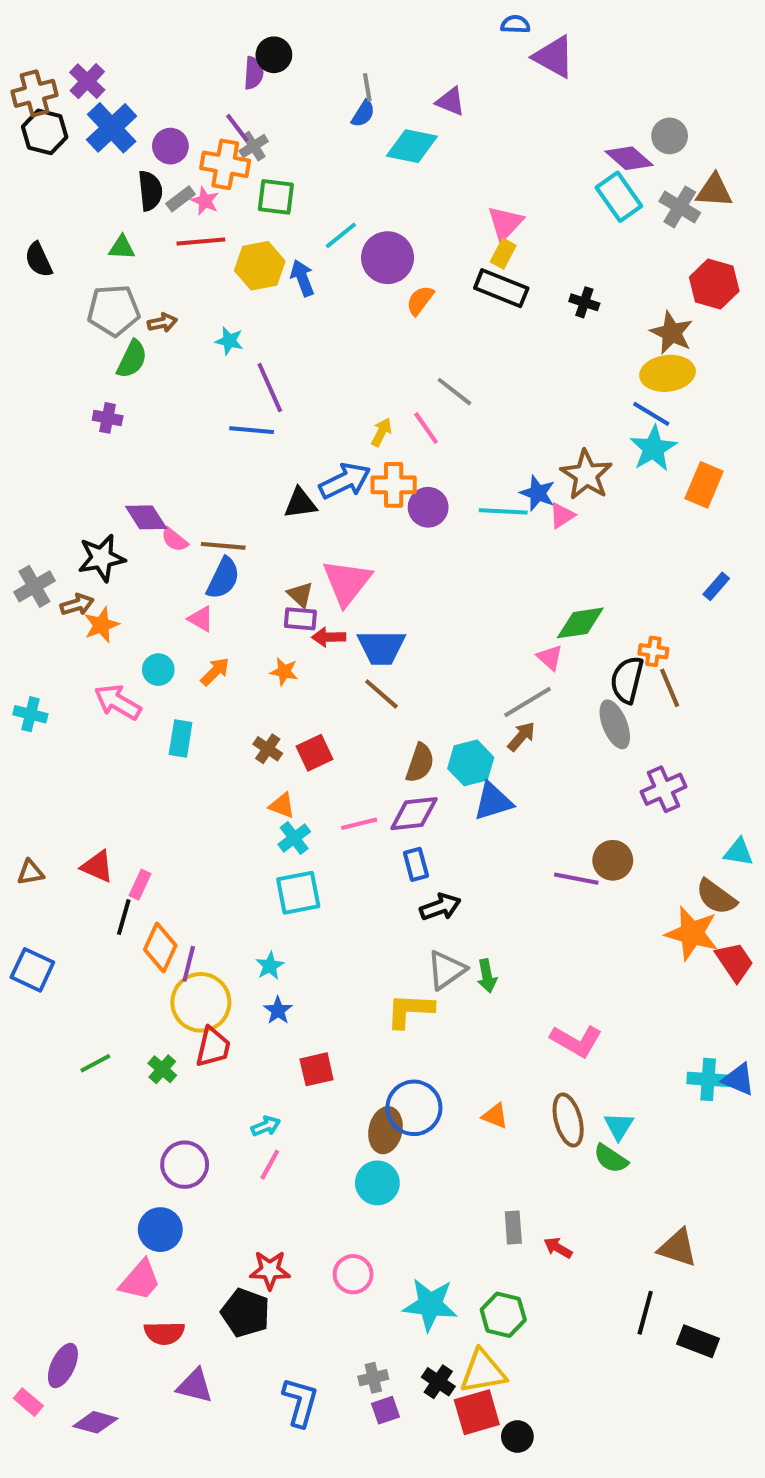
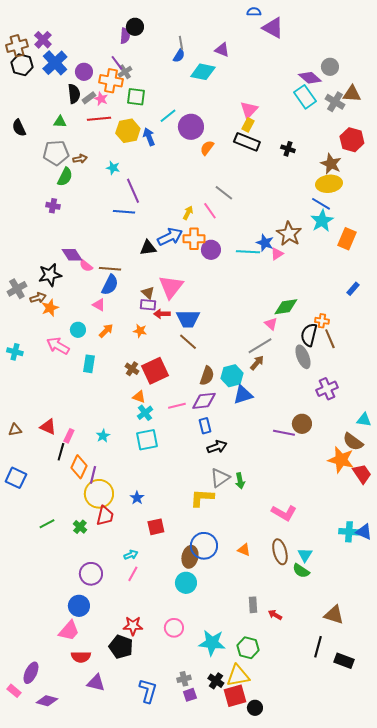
red square: (314, 753) -> (155, 371), size x1.5
cyan star: (270, 966) -> (103, 436), moved

